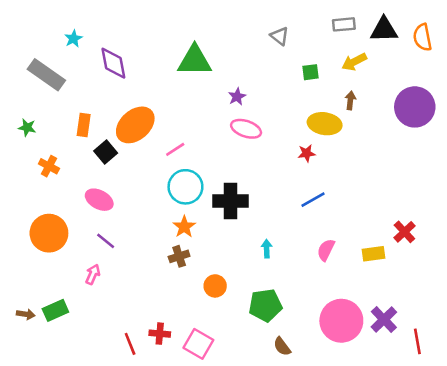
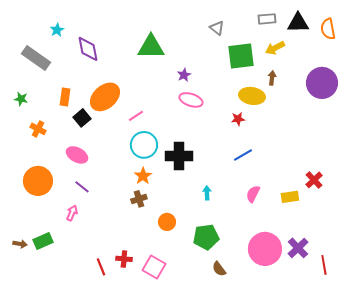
green square: (310, 72) -> (241, 56), size x2.0

